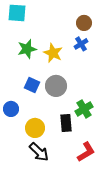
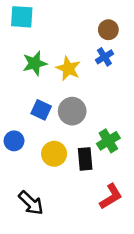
yellow circle: (35, 128) -> (54, 154), moved
black arrow: (39, 152) -> (31, 203), moved

